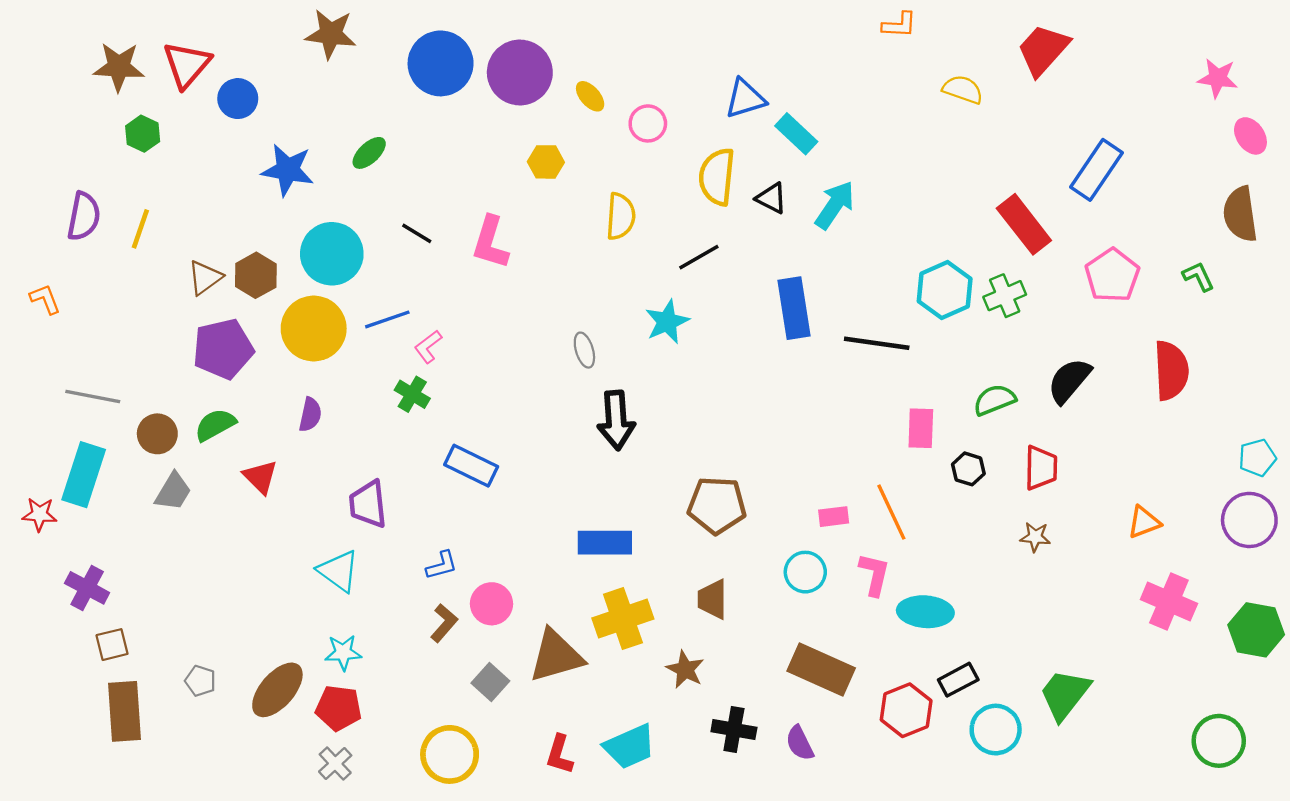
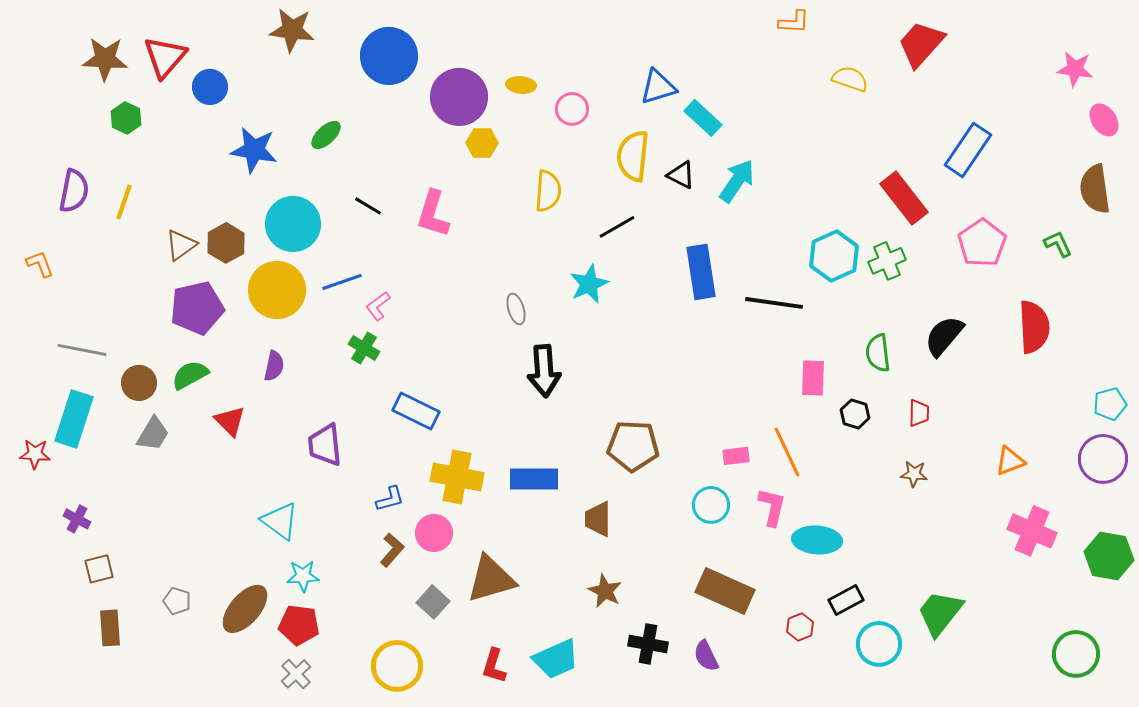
purple circle: (520, 72) -> (459, 97), moved
yellow ellipse: (590, 96) -> (521, 85), turned -44
green semicircle: (994, 400) -> (878, 353), turned -75
red trapezoid: (1041, 468) -> (919, 413), size x0.7
cyan triangle: (339, 571) -> (280, 521), moved
purple cross: (87, 588) -> (77, 519), size x0.7
brown trapezoid: (712, 599) -> (598, 519), moved
yellow cross: (623, 619) -> (457, 477), moved, turned 30
red hexagon: (906, 710) -> (800, 627), size x0.6
brown rectangle: (124, 711) -> (110, 628), size x0.7

